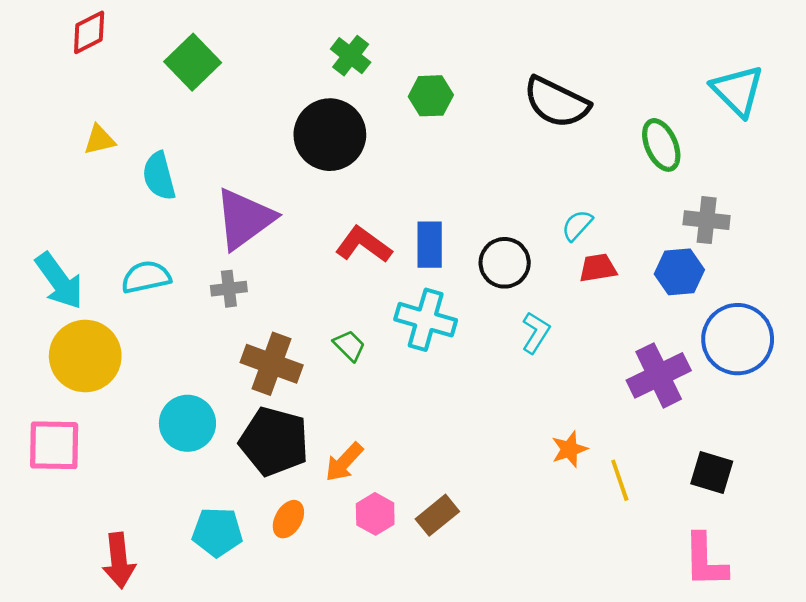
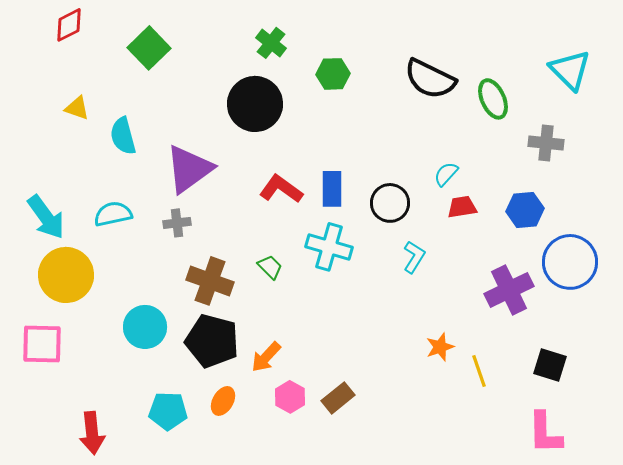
yellow triangle: (99, 140) -> (77, 108), turned 32
green ellipse: (661, 145) -> (493, 99), moved
gray cross: (707, 220) -> (546, 143), moved

